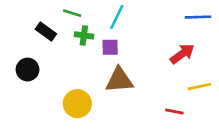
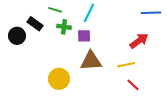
black circle: (28, 70) -> (17, 36), moved
yellow line: (199, 87) -> (126, 65), moved
red line: (174, 112) -> (133, 85), turned 32

